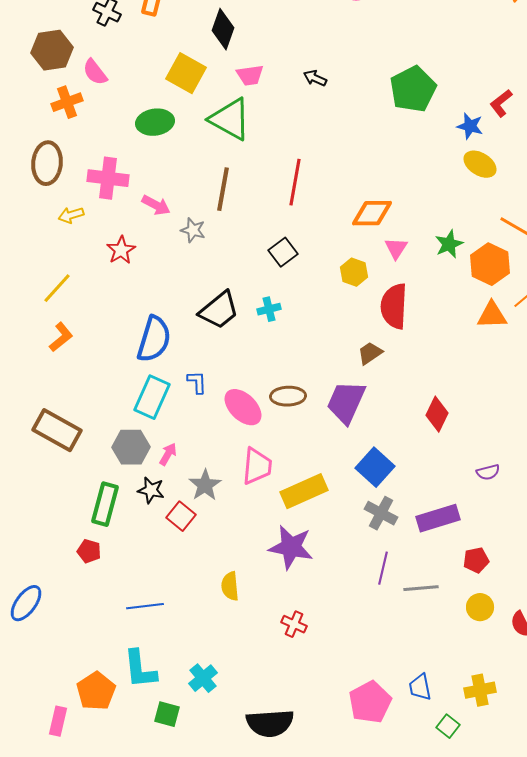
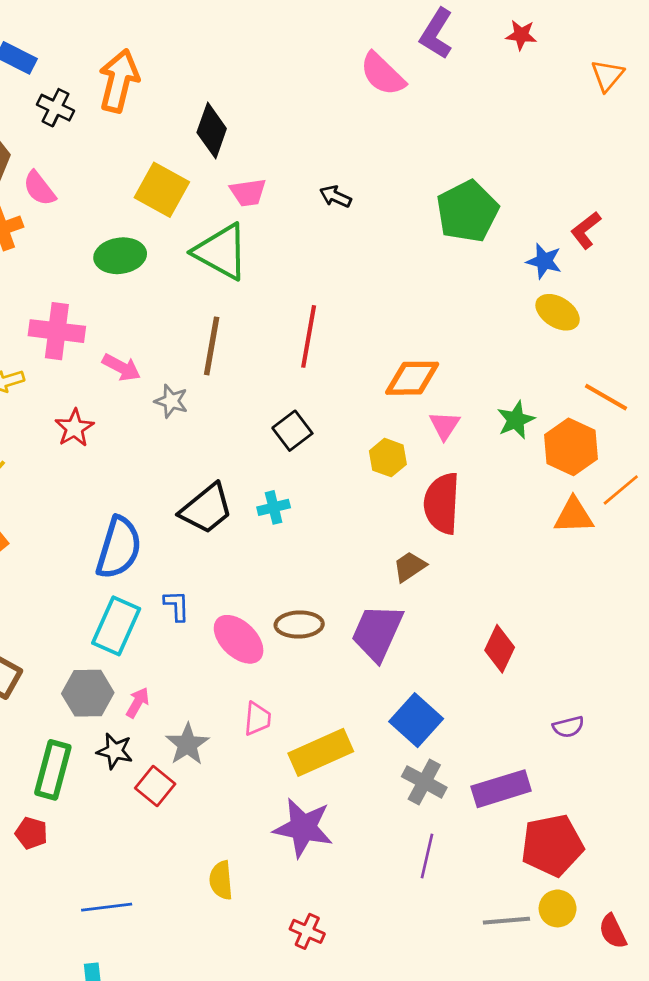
pink trapezoid: (257, 466) -> (257, 719), size x0.7
red pentagon: (476, 560) -> (552, 845), size x1.8
gray line: (421, 588) -> (506, 921), moved

